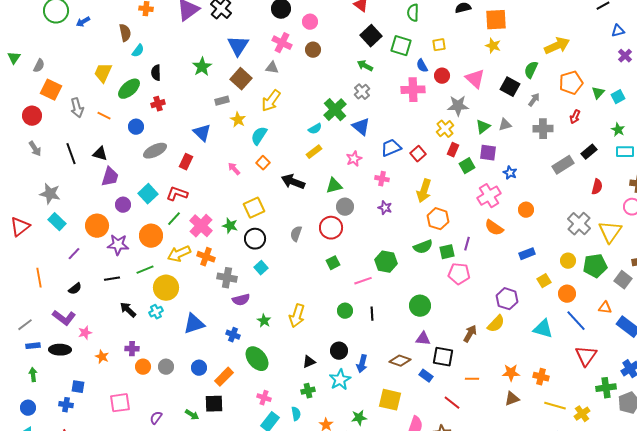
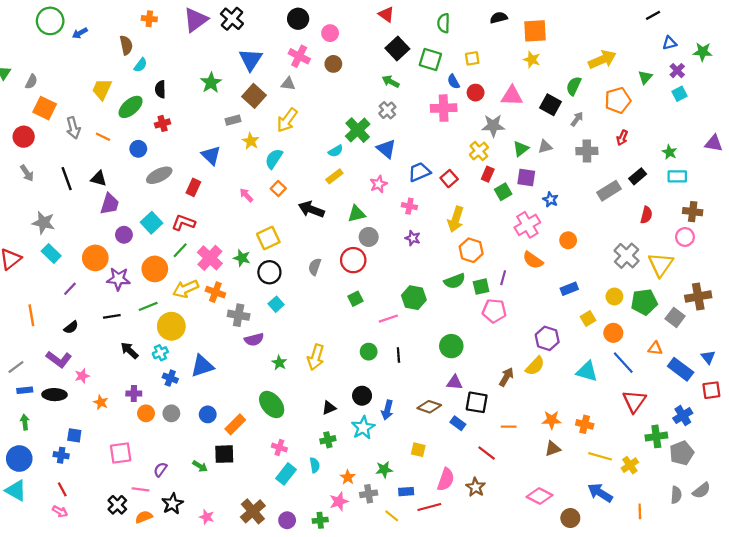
pink triangle: (475, 79) -> (512, 96), turned -40
green triangle: (598, 93) -> (645, 77), moved
cyan square: (618, 97) -> (679, 94), moved
blue cross: (233, 335) -> (170, 378), moved
yellow square: (390, 400) -> (418, 450), size x0.6
blue circle: (28, 408) -> (19, 459), size x1.5

